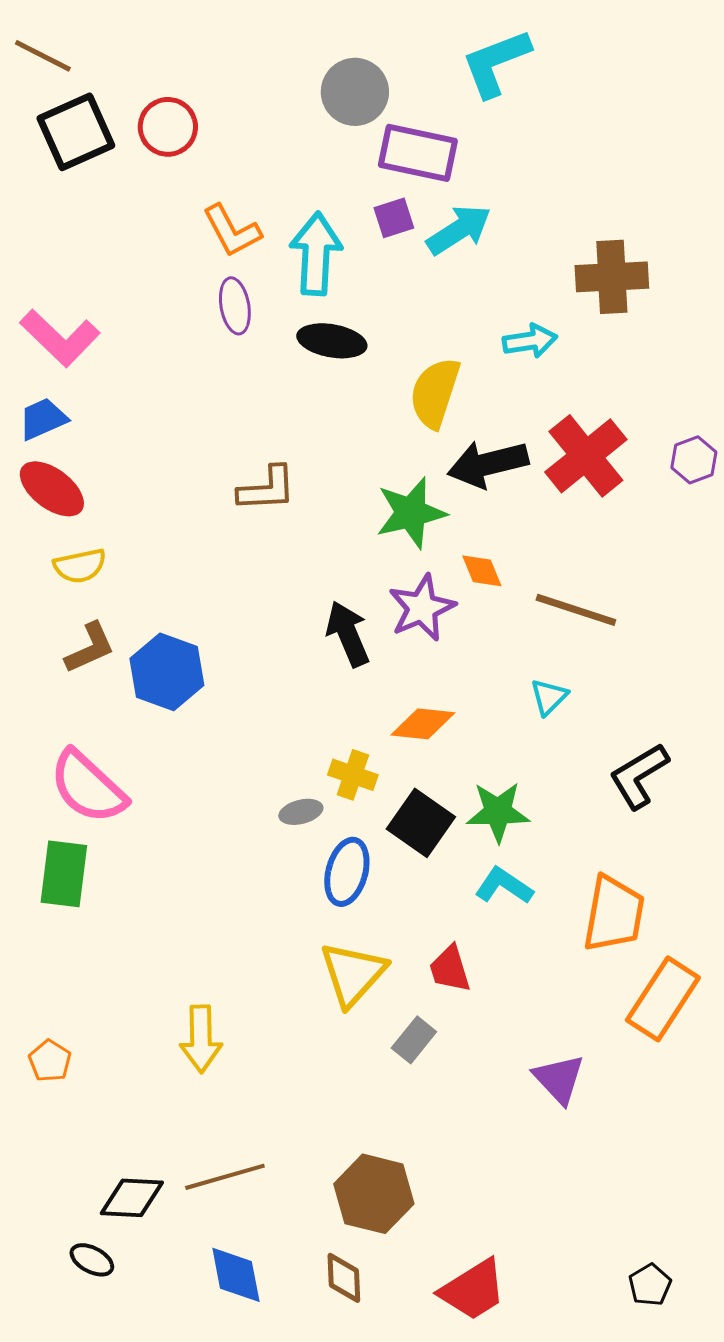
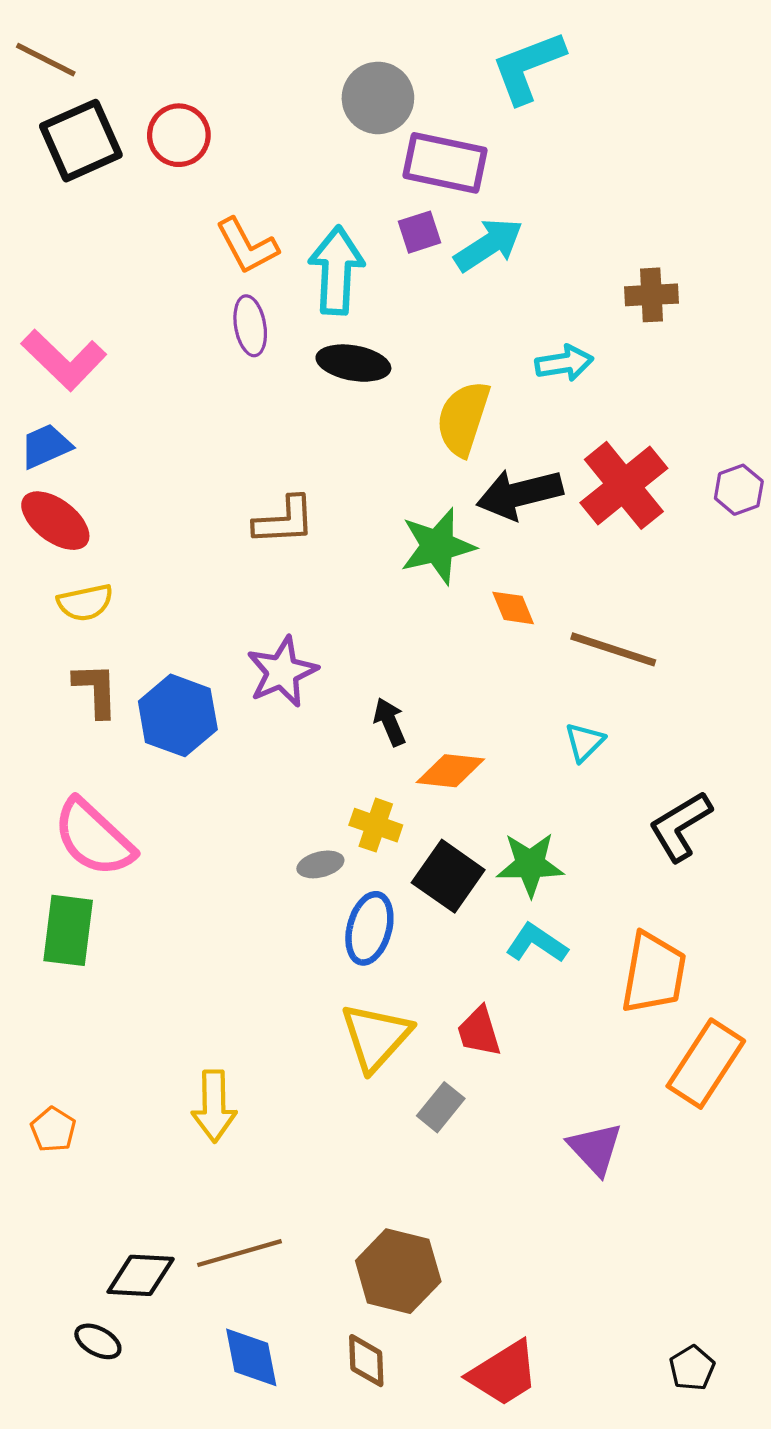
brown cross: (612, 277) -> (652, 295), size x0.7
purple star: (422, 608) -> (282, 672), moved
black arrow: (348, 634) -> (390, 722), moved, size x0.7
brown L-shape: (90, 648) -> (96, 690), turned -68

